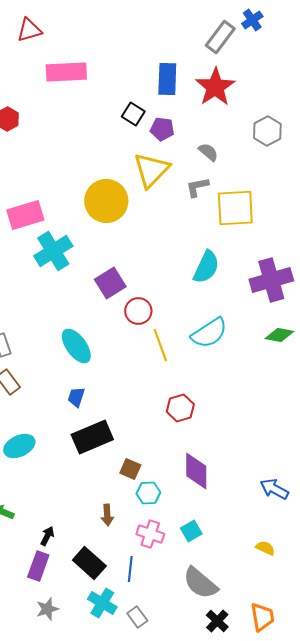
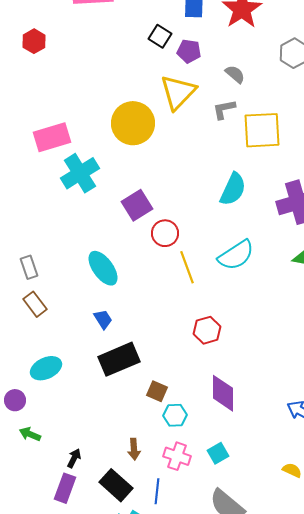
blue trapezoid: (76, 397) -> (103, 319), turned 130
brown arrow: (107, 515) -> (134, 449), moved

